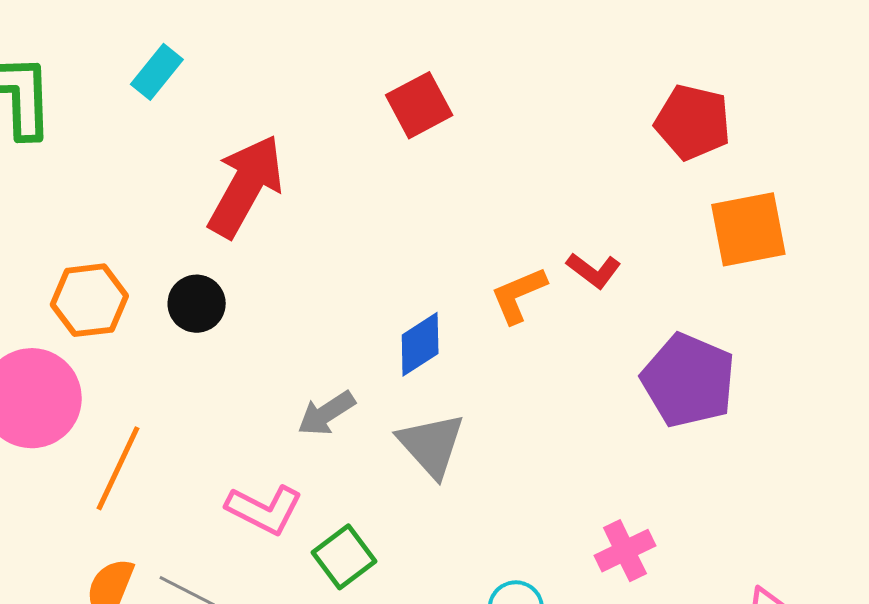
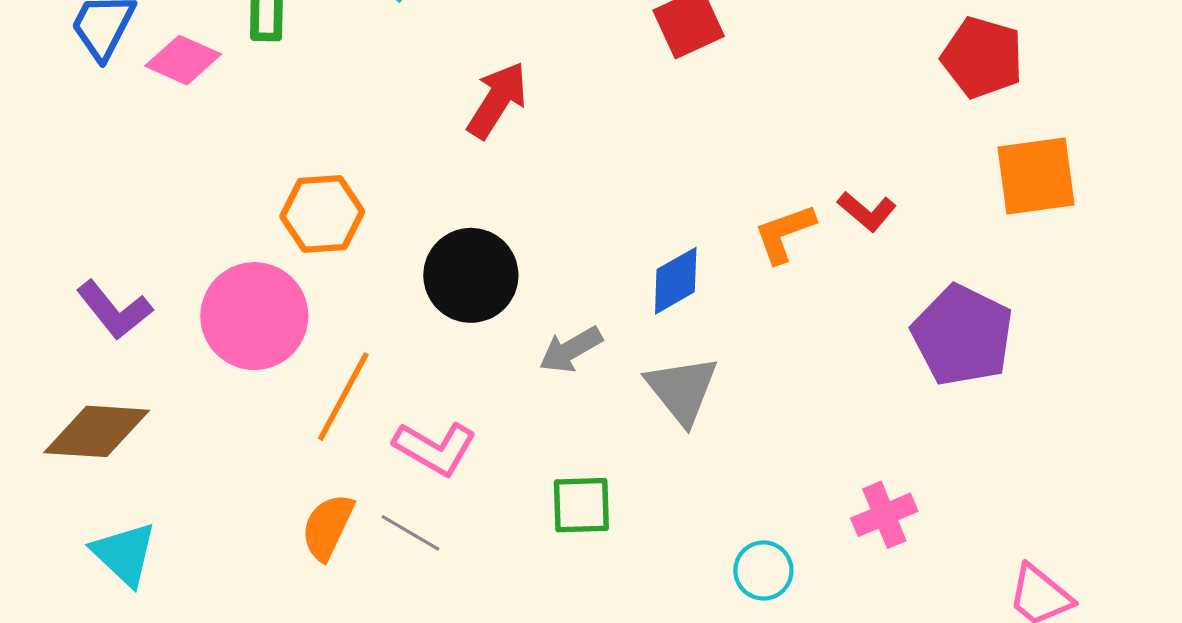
red arrow: (246, 186) -> (497, 100), size x0.7
black circle: (197, 304) -> (471, 275), moved, size x1.5
pink L-shape: (264, 510) -> (435, 448), moved
green square: (344, 557) -> (581, 505), turned 32

